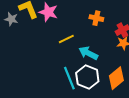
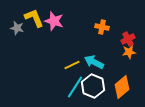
yellow line: (66, 39) -> (72, 65), moved
cyan line: (69, 78) -> (75, 87), turned 55

